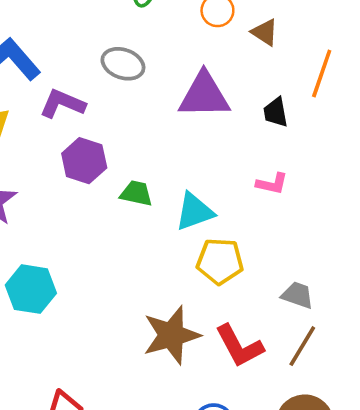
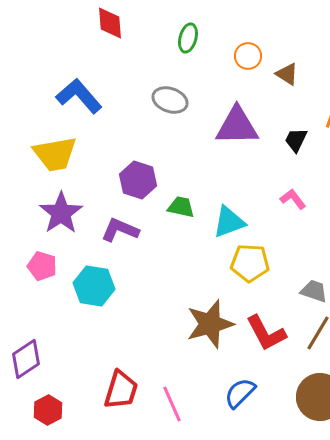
purple L-shape: (62, 104) -> (120, 230), moved
black trapezoid: (276, 112) -> (296, 140), turned 36
pink L-shape: (272, 184) -> (293, 199), turned -140

